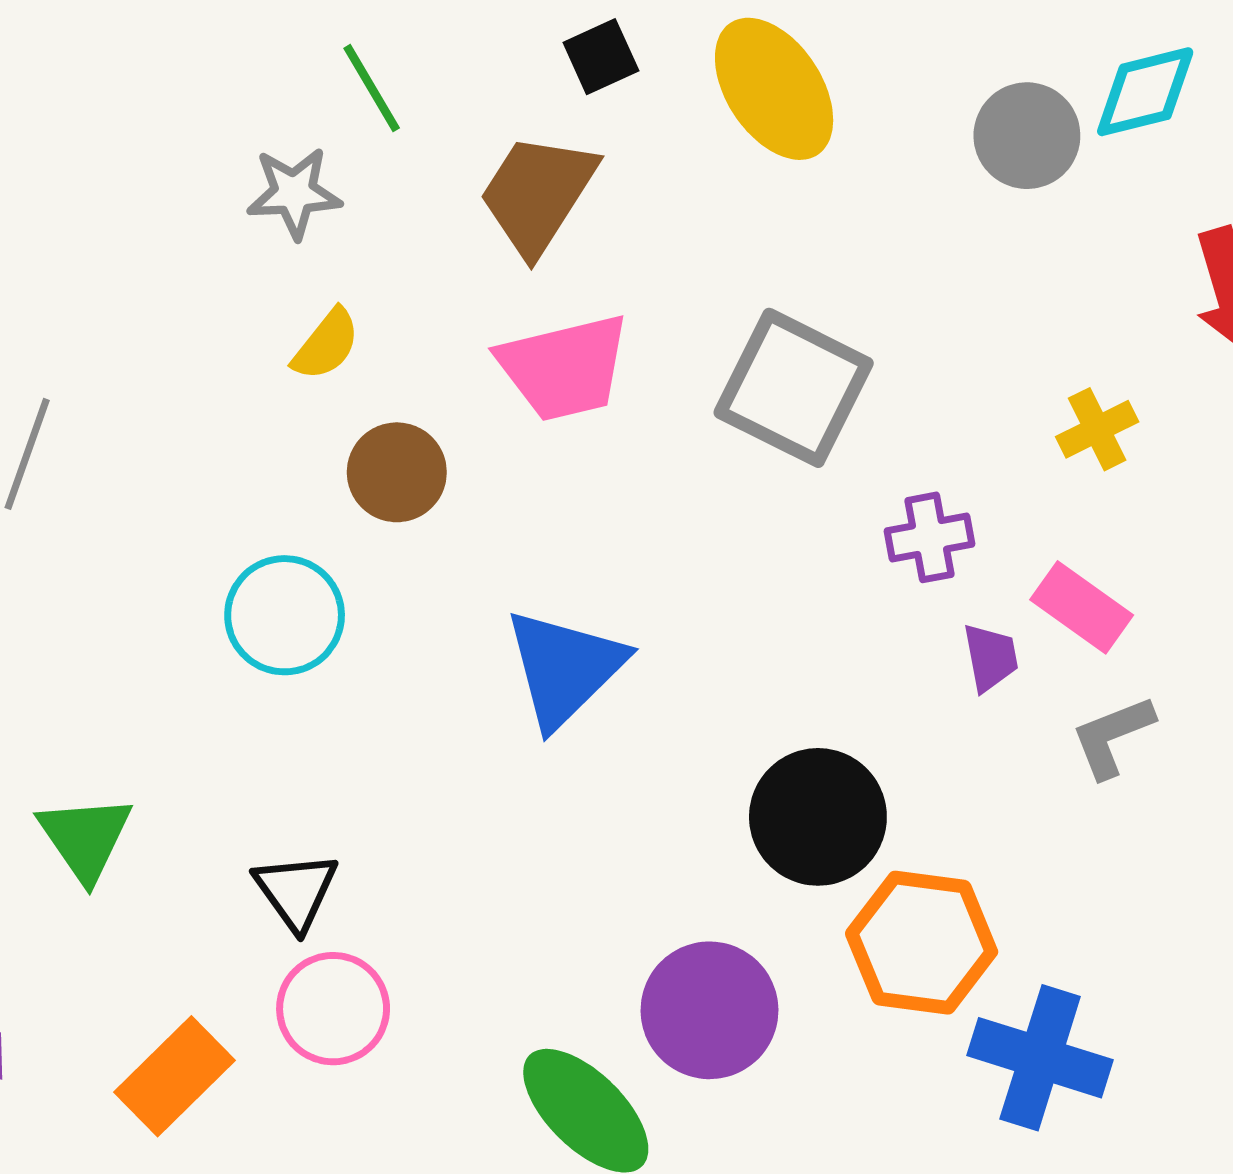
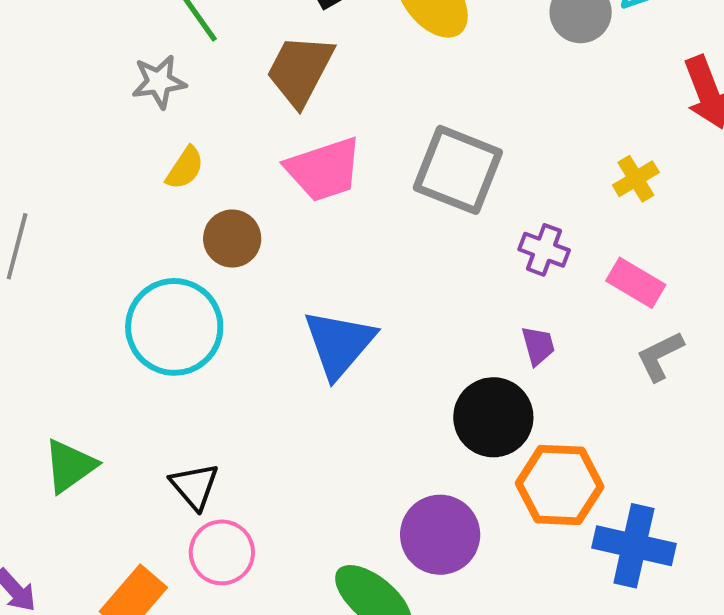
purple cross: (930, 537) -> (544, 250), turned 36
cyan circle: (285, 615) -> (174, 327), size x1.4
purple trapezoid: (991, 657) -> (538, 346), moved
green triangle: (85, 838) -> (70, 466), turned 34

